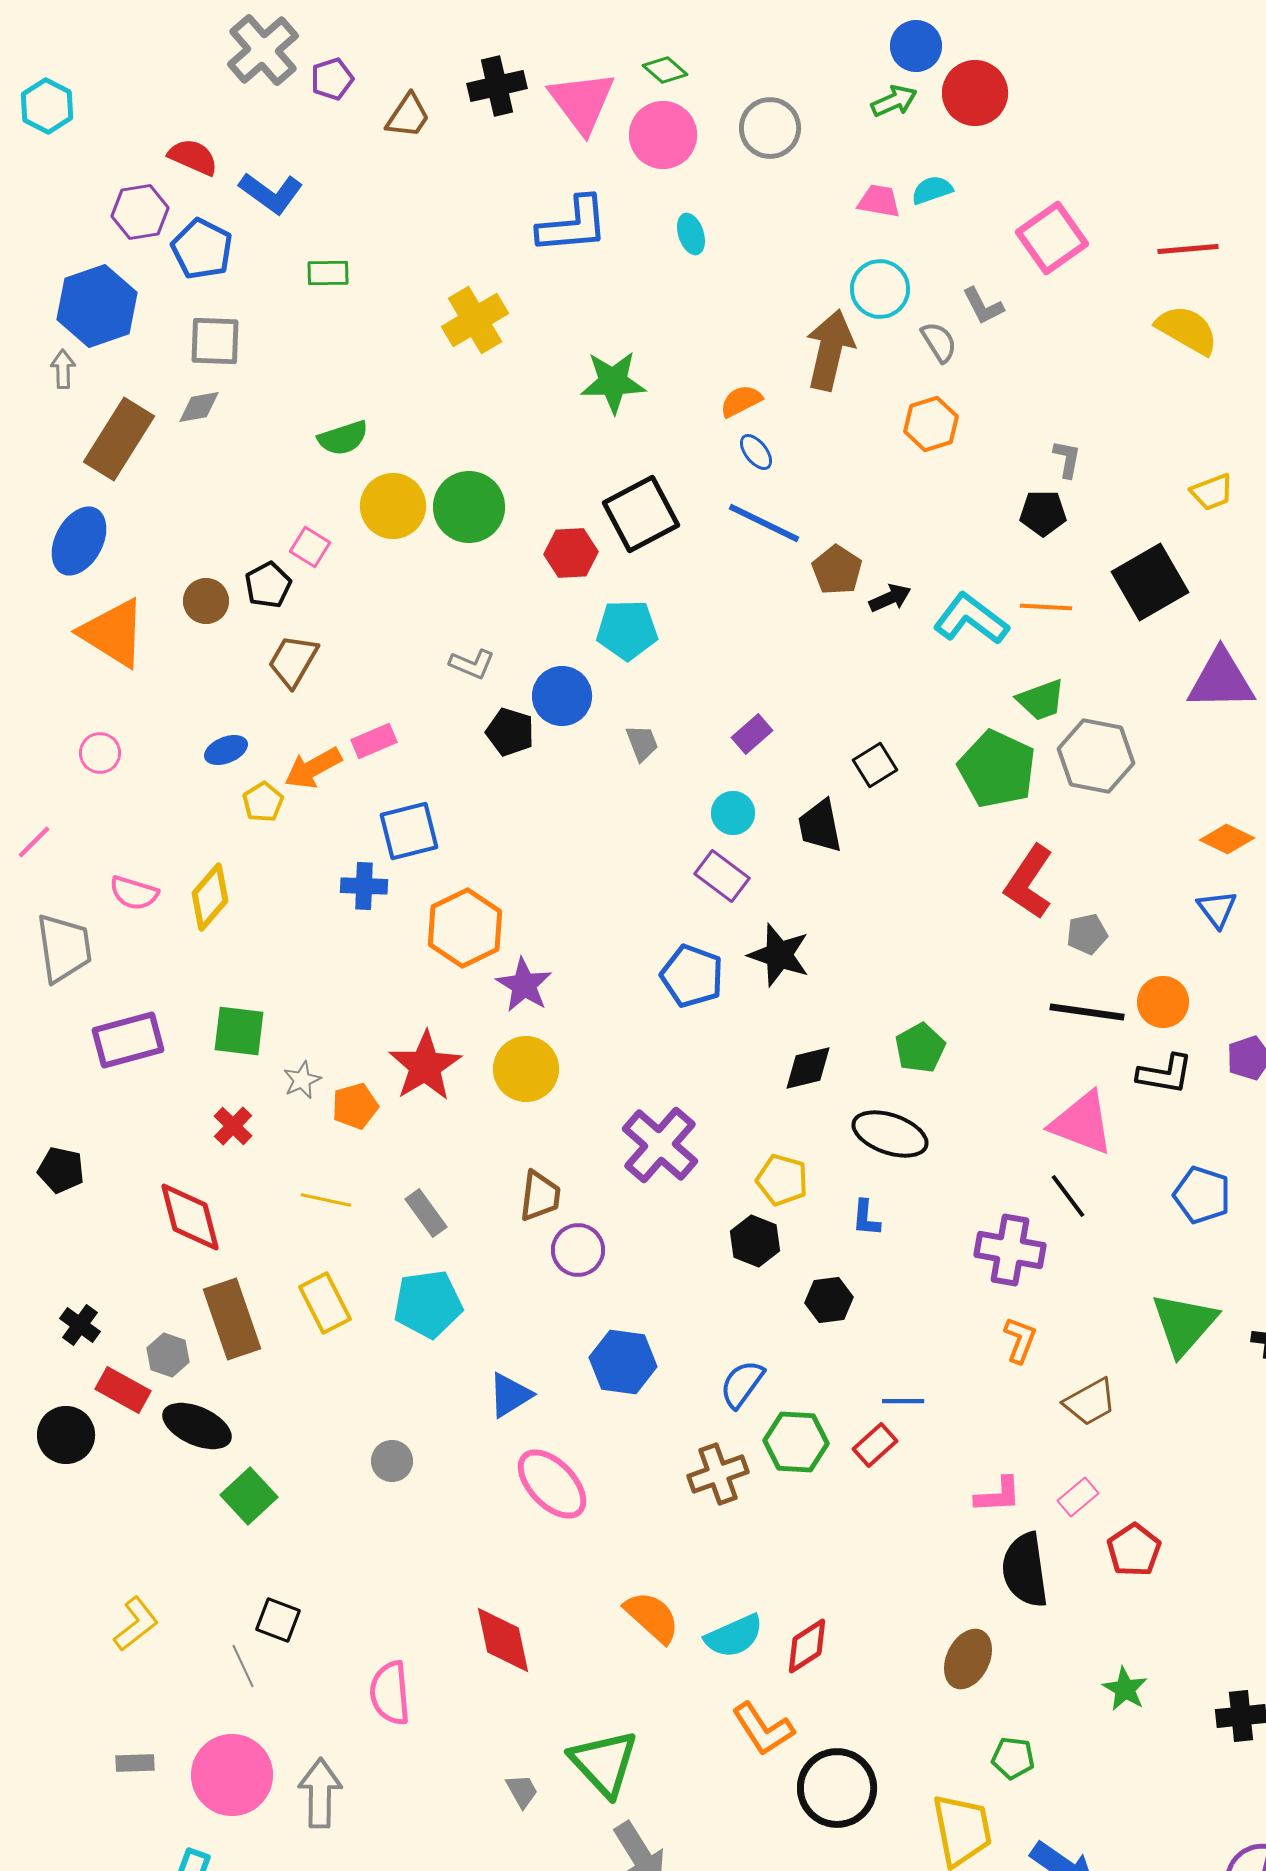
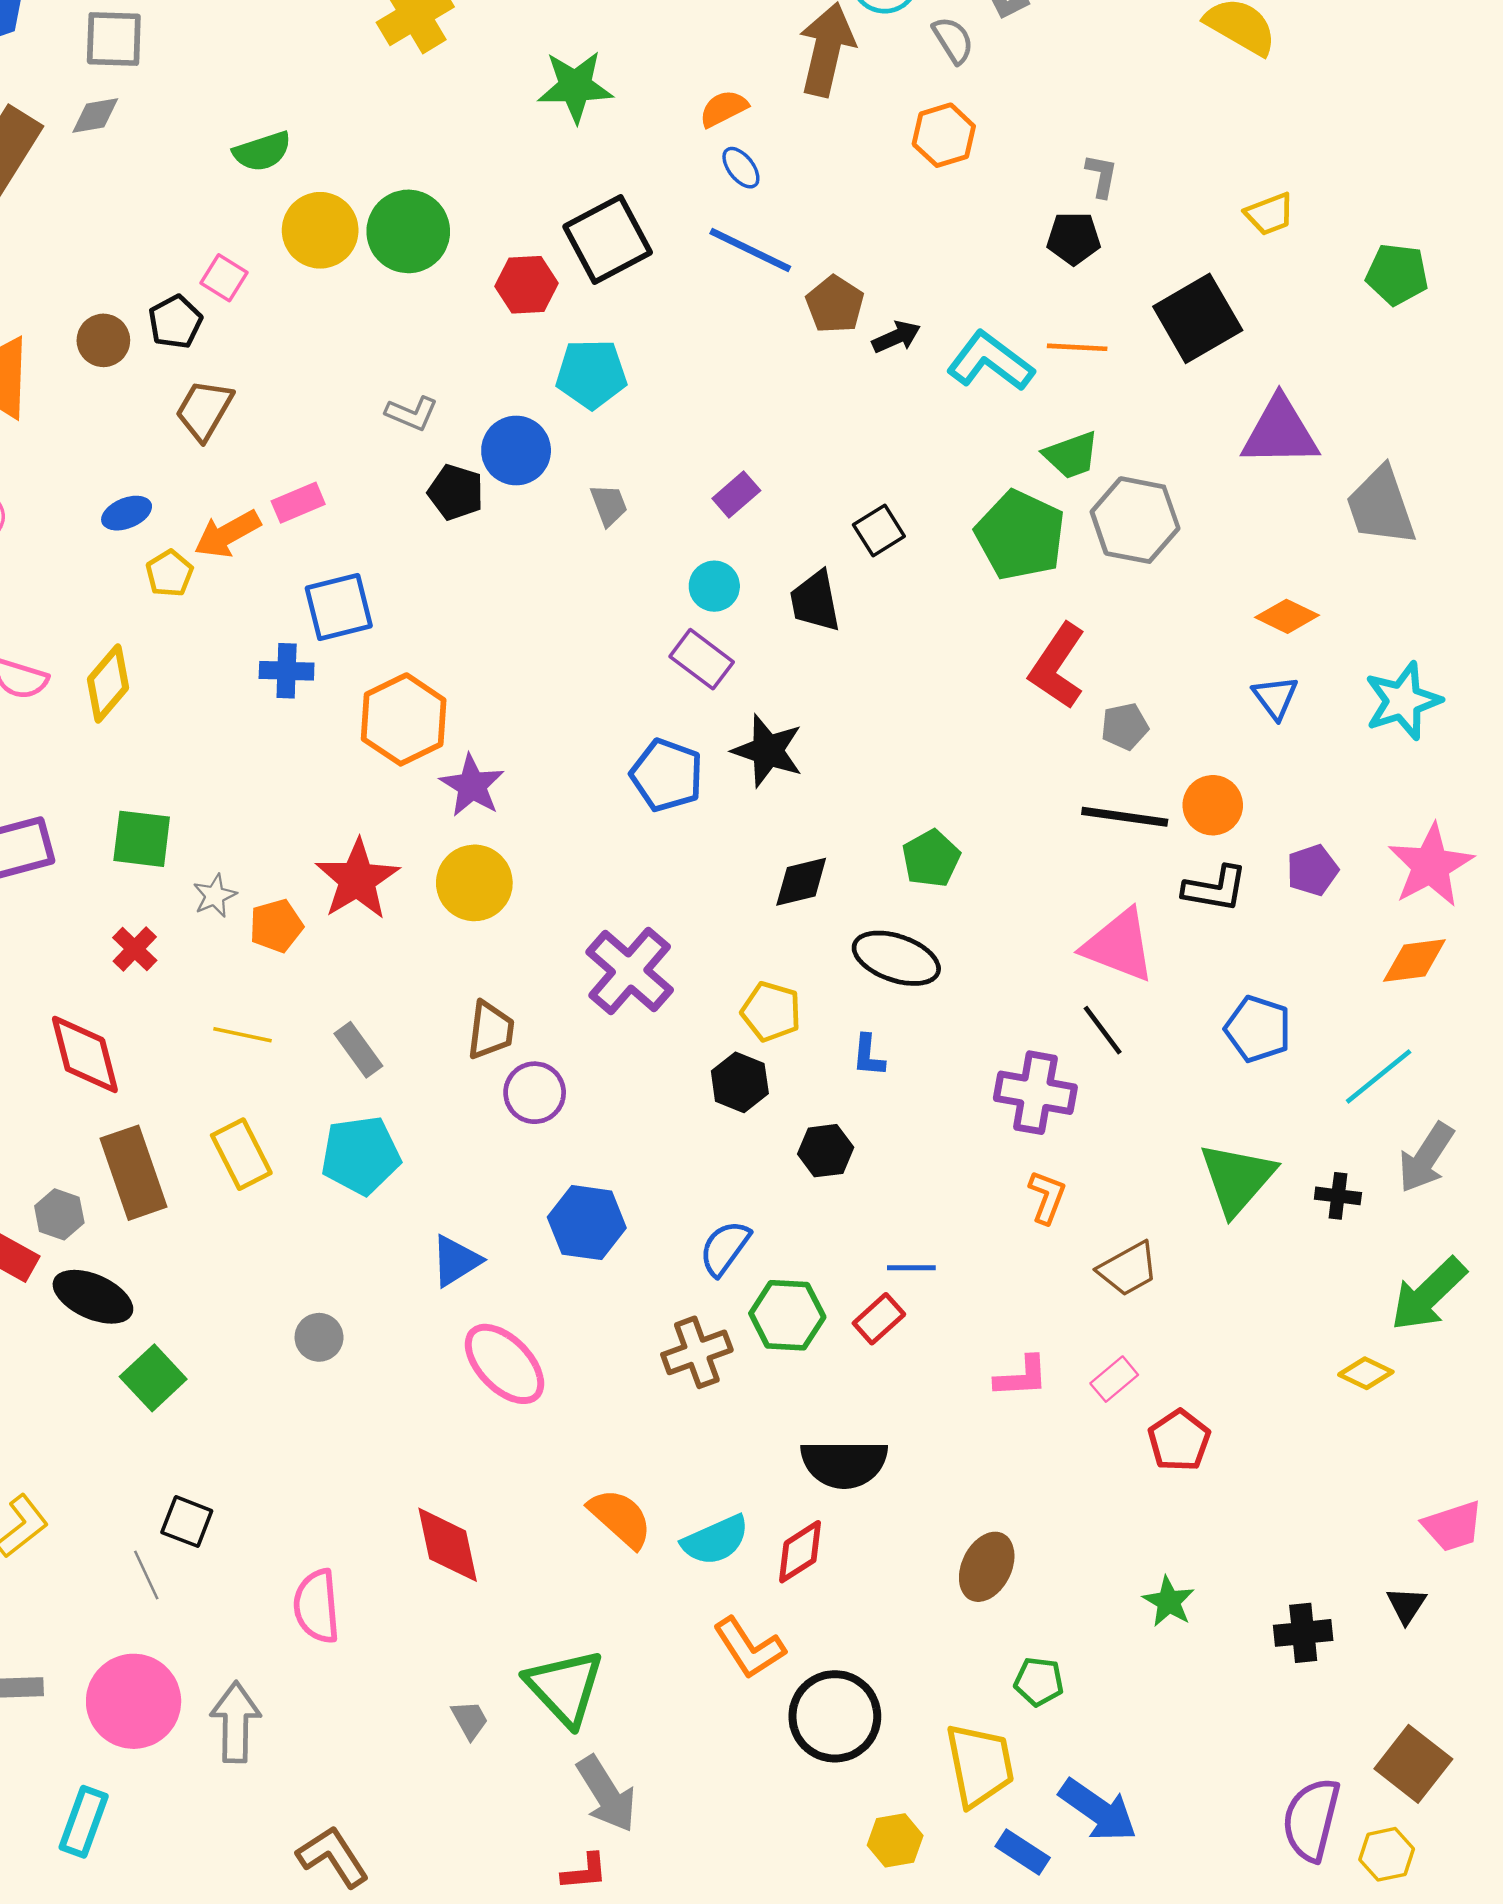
black semicircle: (1025, 1570) -> (844, 1464), moved, turned -82

